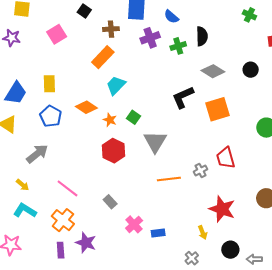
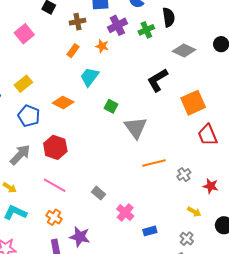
orange rectangle: (103, 57) -> (73, 51), size x0.6
yellow rectangle: (49, 84) -> (23, 84), turned 60
orange square: (218, 109) -> (193, 103), moved
orange star: (110, 120) -> (102, 46), moved
red hexagon: (113, 151) -> (55, 147), moved
gray cross: (200, 170) -> (184, 175), moved
red star: (222, 209) -> (211, 186), size x0.6
orange cross: (63, 220) -> (54, 217), size x0.7
yellow arrow: (203, 232) -> (194, 212), turned -32
blue rectangle: (158, 233) -> (150, 231), moved

